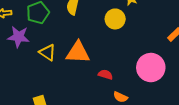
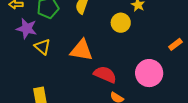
yellow triangle: (47, 53) -> (42, 47), moved
red semicircle: (105, 75) -> (105, 74), size x1.6

